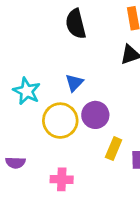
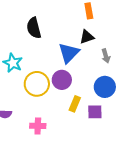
black semicircle: (76, 24) -> (34, 28), moved
blue triangle: (74, 83) -> (69, 53), moved, size x1.6

